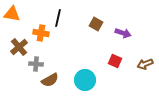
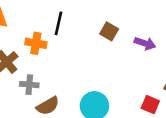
red square: (115, 61) -> (150, 105), moved

